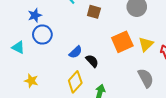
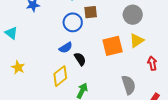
brown square: (94, 12) -> (91, 12), turned -32
blue circle: (42, 35) -> (73, 22), moved
yellow triangle: (146, 44) -> (137, 41), moved

